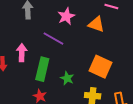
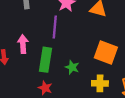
purple line: (53, 39) -> (55, 27), turned 70

